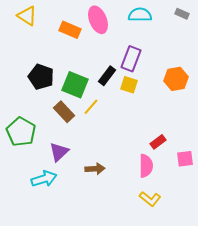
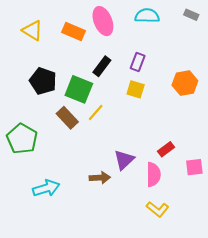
yellow triangle: (27, 16) -> (33, 30), moved
purple rectangle: (131, 59) -> (138, 62), size x0.7
black rectangle: (107, 76) -> (102, 66), moved
purple triangle: (59, 152) -> (124, 160), moved

